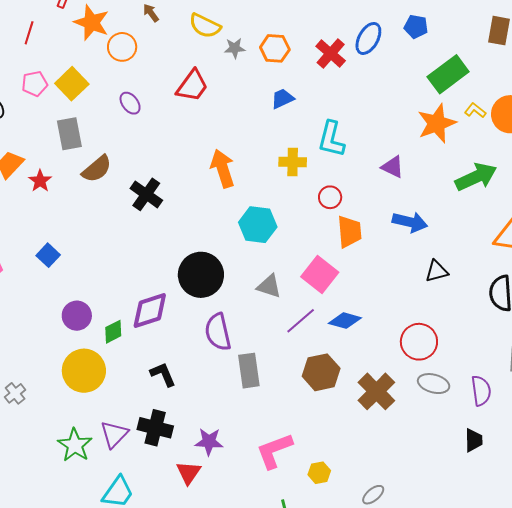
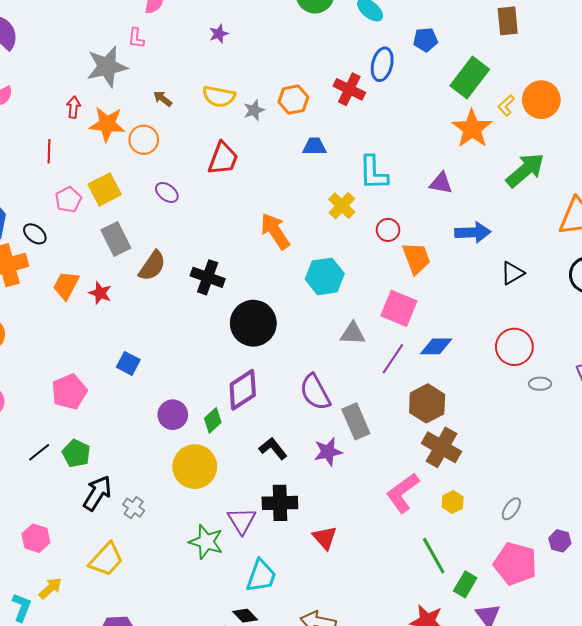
yellow square: (72, 84) -> (105, 189), turned 32
blue trapezoid: (282, 99) -> (315, 146), turned 40
yellow L-shape: (475, 110) -> (506, 105), turned -65
yellow cross: (293, 162) -> (342, 206), turned -32
black circle: (201, 275) -> (253, 323), moved
gray ellipse: (434, 384) -> (540, 384), size x0.7
brown cross: (376, 391) -> (441, 447), moved
purple star: (209, 442) -> (328, 452), moved

